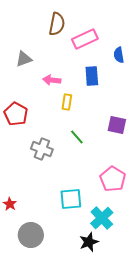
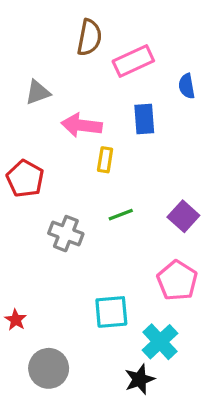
pink arrow: (52, 80) -> (82, 125), size x1.4
purple square: (117, 125) -> (183, 216), moved, turned 30
green line: (77, 137) -> (121, 215), turned -70

